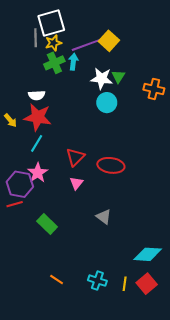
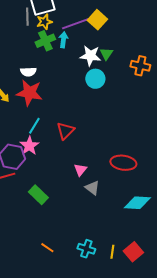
cyan line: (37, 143) -> (34, 126), moved
red ellipse: (111, 165) -> (123, 163), moved
pink triangle: (76, 183) -> (80, 170), moved
cyan diamond: (148, 254) -> (137, 203), moved

